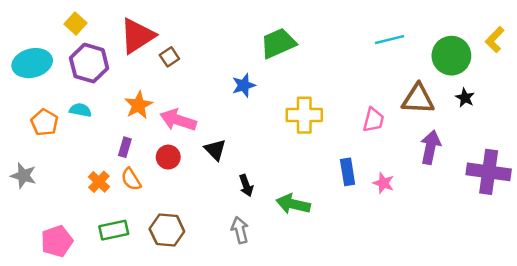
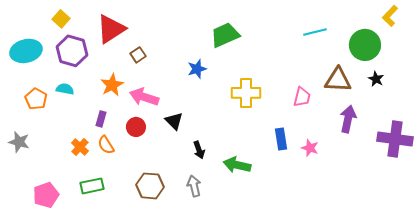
yellow L-shape: (495, 40) -> (390, 16), moved
brown square: (169, 57) -> (138, 55), moved
brown hexagon: (167, 230) -> (150, 186), moved

